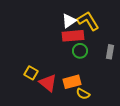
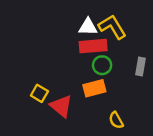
white triangle: (69, 21) -> (88, 27), turned 35
orange rectangle: (72, 82) -> (94, 88), moved
yellow semicircle: (83, 94) -> (116, 120), moved, turned 32

